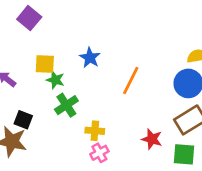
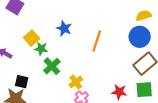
yellow square: (45, 64) -> (32, 38), turned -35
yellow cross: (95, 131) -> (76, 82), turned -32
red star: (152, 139) -> (119, 92), moved

